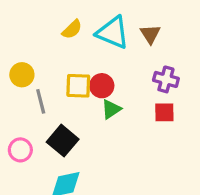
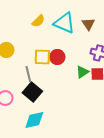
gray line: (41, 101) -> (28, 74), moved
green triangle: (111, 109) -> (82, 72), moved

